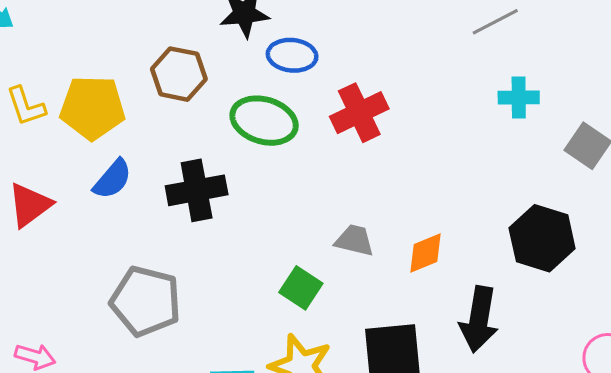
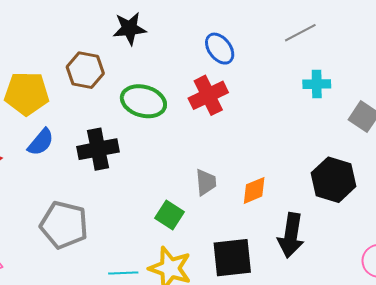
blue ellipse: (292, 55) -> (220, 49), moved, turned 48
gray trapezoid: (355, 240) -> (206, 182), turned 72

